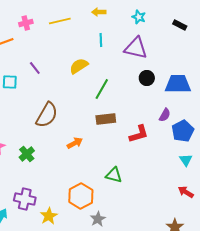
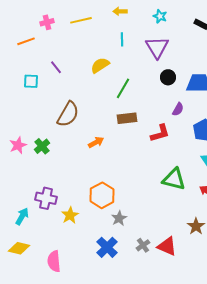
purple triangle: (136, 48) -> (157, 47), turned 45
purple semicircle: (165, 115) -> (178, 109), moved
green cross: (27, 154) -> (42, 146), moved
green triangle: (114, 175) -> (174, 179), moved, size x1.4

